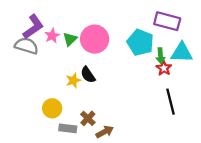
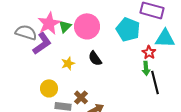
purple L-shape: (33, 27) -> (42, 43), moved
pink star: (52, 36) -> (49, 23), size x1.6
green arrow: (160, 56) -> (146, 68), moved
black semicircle: (88, 75) -> (95, 58), moved

